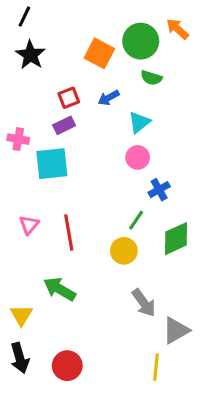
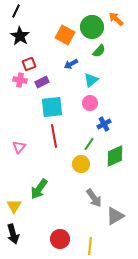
green semicircle: (151, 78) -> (99, 51), turned -64
red square: (69, 98) -> (29, 64), moved
pink cross: (18, 139) -> (20, 80), moved
cyan square: (52, 164) -> (52, 107), moved
red line: (69, 232) -> (54, 136), moved
green arrow: (60, 289) -> (39, 189), turned -85
red circle: (67, 366) -> (60, 239), moved
yellow line: (156, 367) -> (90, 246), moved

